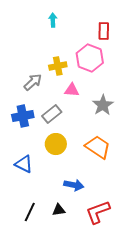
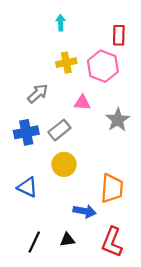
yellow cross: (58, 66) -> (66, 63), moved
orange trapezoid: (98, 147) -> (112, 188), moved, turned 60
red L-shape: (98, 212) -> (112, 242), turned -48

